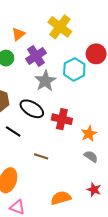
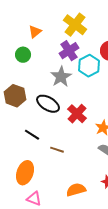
purple cross: (36, 56) -> (69, 51), moved
red cross: (62, 119) -> (77, 114), turned 30
black line: (13, 132) -> (32, 135), moved

